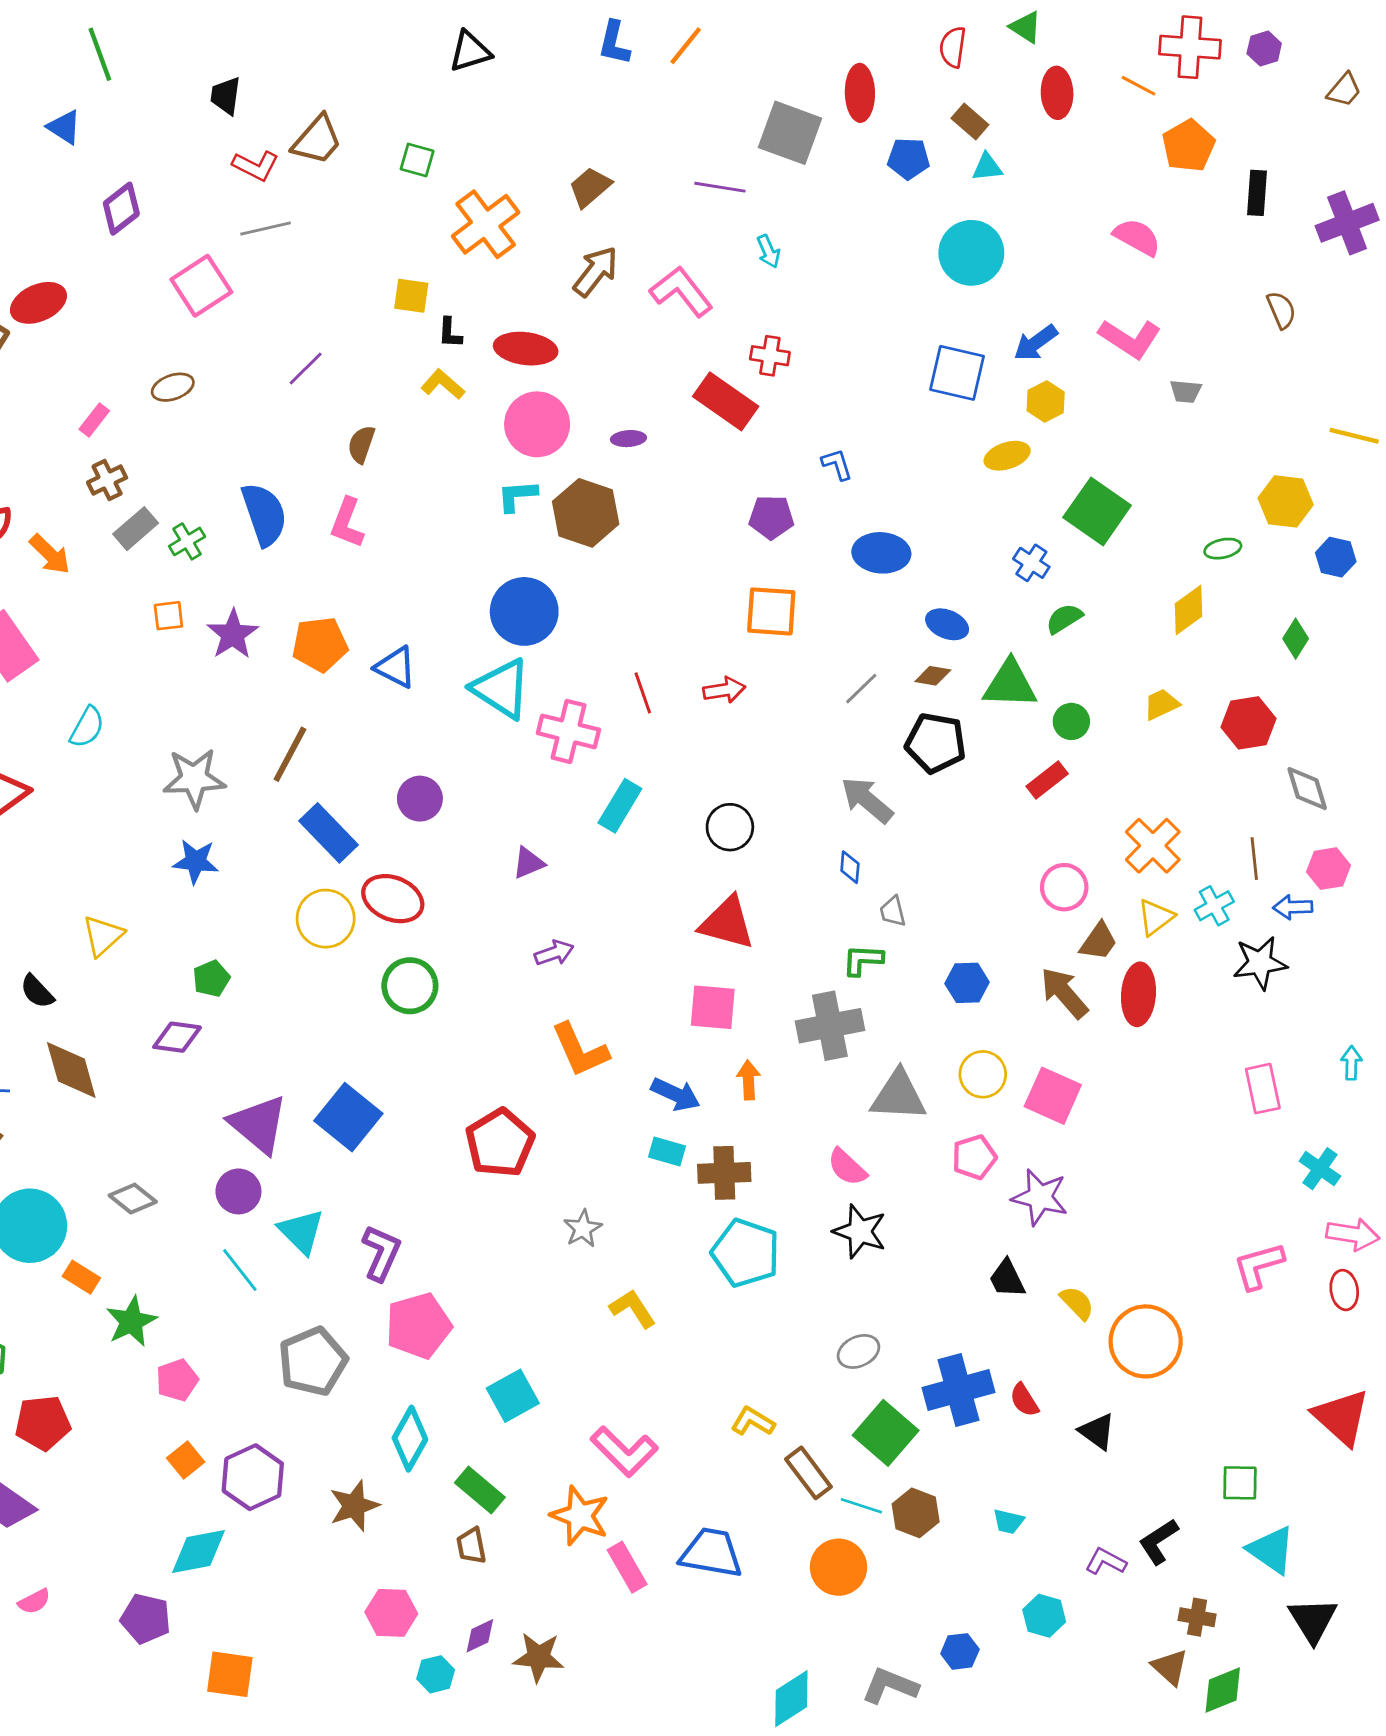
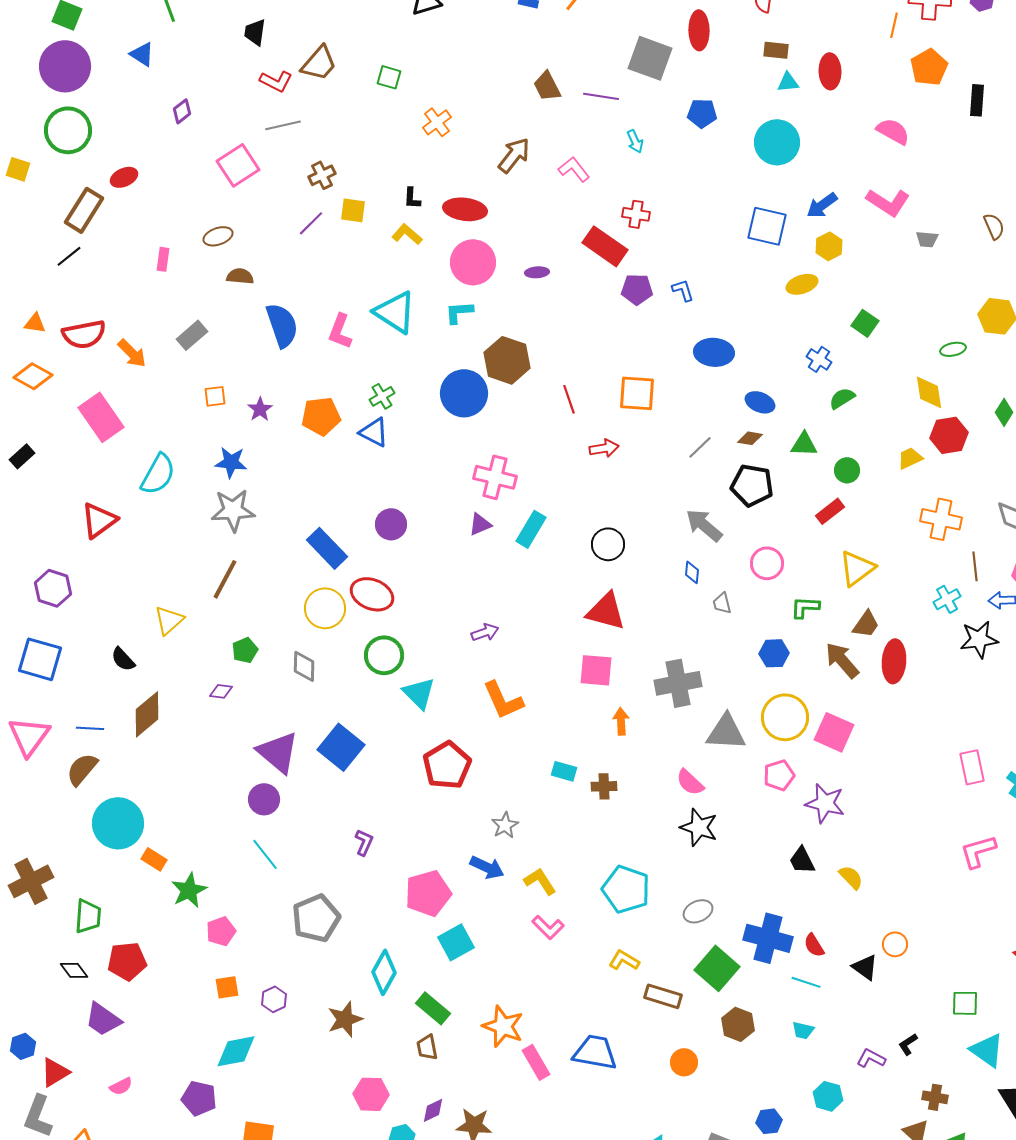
orange line: (1138, 86) -> (894, 25), turned 75
red ellipse: (1057, 93) -> (830, 71), moved
brown rectangle: (970, 121) -> (776, 50), turned -35
blue pentagon: (908, 159) -> (702, 113), moved
brown trapezoid: (590, 187) -> (547, 86), moved, turned -76
purple diamond: (121, 209) -> (182, 111), size x0.7
orange cross: (486, 224) -> (437, 122), size x0.6
pink L-shape: (681, 291) -> (574, 169), size x0.7
yellow square: (411, 296) -> (353, 210), moved
red ellipse: (38, 303) -> (124, 177), size x0.7
brown semicircle: (1281, 310) -> (994, 226), moved
pink rectangle: (94, 420) -> (163, 259), turned -30
brown semicircle: (361, 444) -> (240, 276), moved, turned 76
brown cross: (107, 480) -> (322, 175), moved
green square: (1097, 511) -> (865, 323), size x0.6
brown hexagon: (586, 513) -> (507, 360), moved
purple pentagon: (771, 517) -> (637, 289), moved
green cross: (187, 541) -> (382, 396), moved
yellow diamond: (1188, 610) -> (929, 392), turned -63
purple star: (233, 634) -> (260, 409), size x0.7
green triangle: (1010, 684) -> (804, 444), size x0.7
cyan triangle: (501, 689) -> (395, 312), moved
red line: (643, 693) -> (569, 399), moved
red hexagon: (1248, 723) -> (949, 435), moved
cyan semicircle: (87, 727) -> (158, 474), size x1.4
brown line: (290, 754) -> (225, 579), moved
orange cross: (1153, 846) -> (941, 519), moved, turned -33
blue star: (196, 861) -> (231, 462), moved
purple triangle: (528, 863) -> (480, 524), moved
pink circle: (1064, 887) -> (767, 563), moved
yellow triangle: (1156, 917) -> (857, 568), moved, size x1.4
green L-shape: (863, 960) -> (805, 607), moved
purple diamond: (177, 1037) -> (221, 691), size x0.7
brown diamond: (71, 1070) -> (147, 714), turned 66
yellow circle: (983, 1074) -> (785, 717), size x1.4
pink rectangle: (1263, 1089) -> (972, 767), moved
blue arrow: (676, 1094) -> (487, 867), moved
brown cross: (724, 1173) -> (604, 786), size x0.7
gray diamond: (133, 1199) -> (304, 666), moved, turned 52
cyan triangle: (301, 1231) -> (419, 693), moved
purple L-shape: (381, 1253) -> (364, 842), size x0.7
cyan pentagon: (746, 1253) -> (626, 889), moved
pink pentagon: (418, 1326) -> (428, 893), moved
orange circle: (1146, 1341) -> (895, 944), moved, size x0.5
blue cross: (958, 1390) -> (768, 938), turned 30
pink L-shape: (624, 1451) -> (548, 927), moved, size x0.7
orange square: (186, 1460) -> (227, 987), turned 30
brown rectangle: (808, 1473) -> (663, 996), turned -36
purple hexagon: (253, 1477) -> (274, 999), size x0.6
cyan line: (861, 1506) -> (806, 982), moved
black L-shape: (1158, 1541) -> (908, 1044), size x0.7
orange circle: (838, 1567) -> (684, 1062), size x0.7

